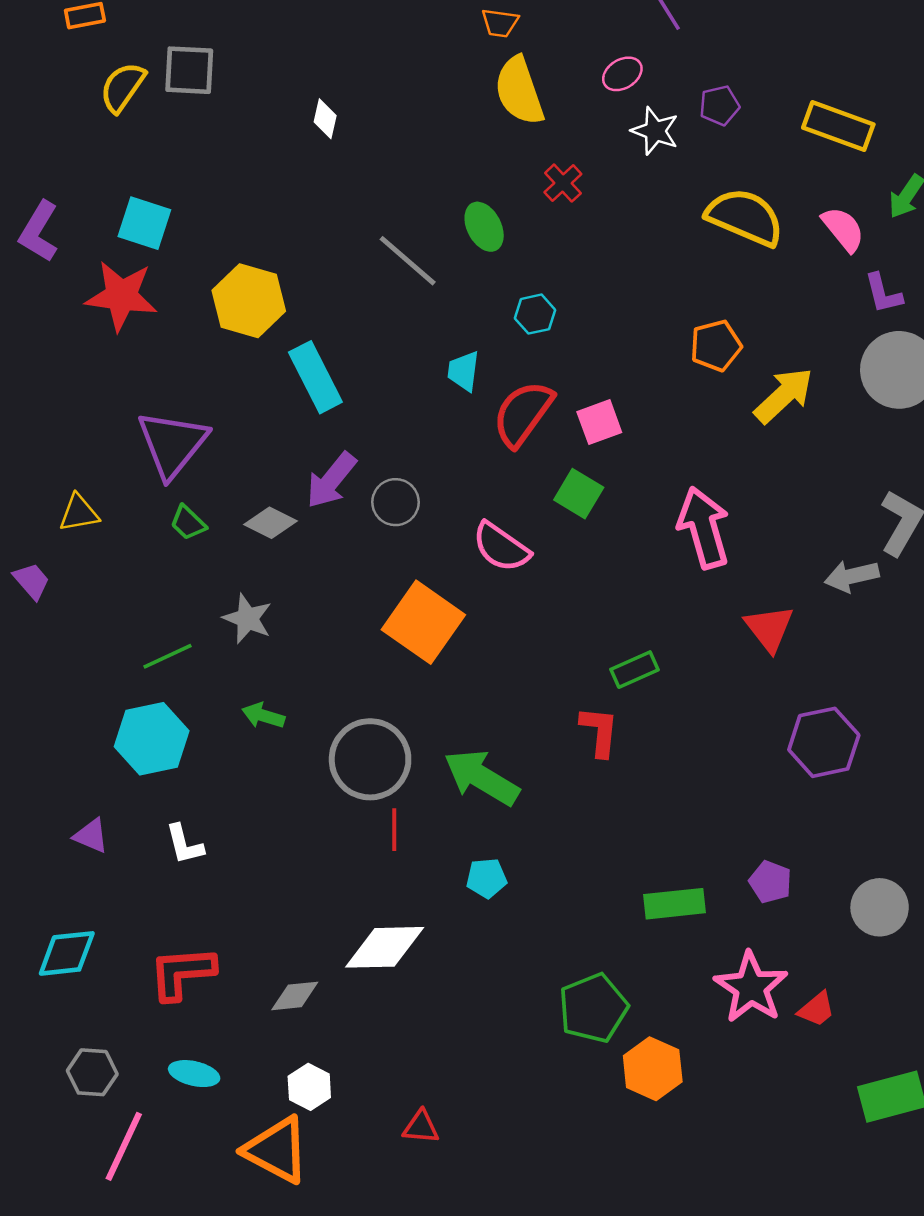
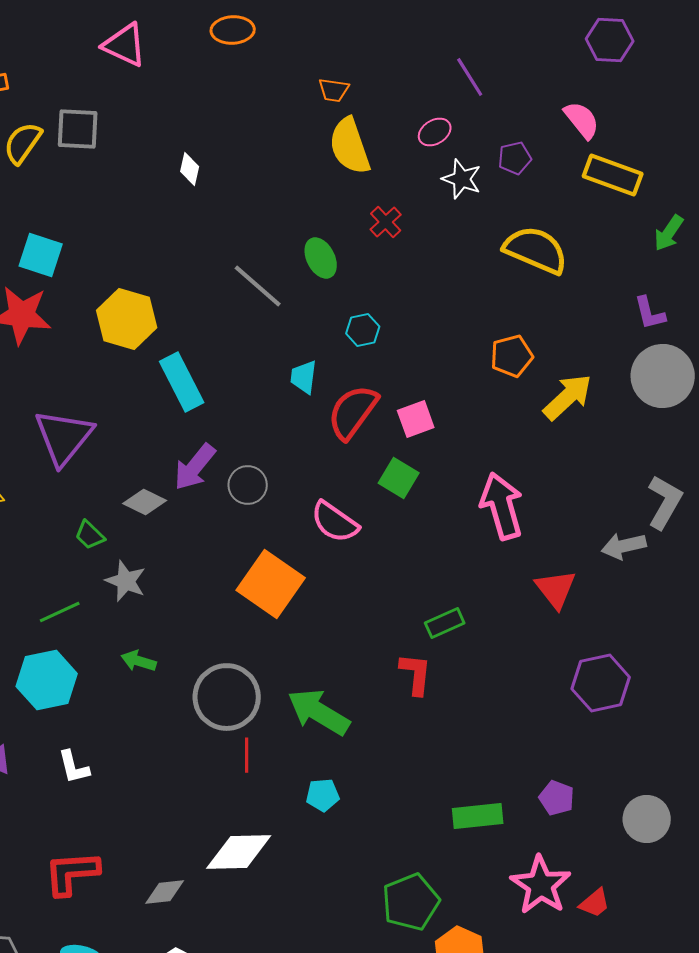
pink semicircle: (843, 229) -> (582, 120), moved
green trapezoid: (188, 523) -> (90, 535), moved

